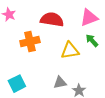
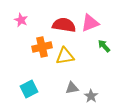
pink triangle: (89, 18) -> (90, 23), moved
yellow triangle: (70, 51) -> (65, 56), moved

